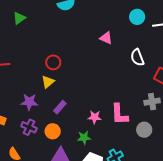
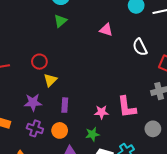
green triangle: (19, 18) -> (60, 21), moved
red circle: (53, 62) -> (39, 62), moved
purple rectangle: (60, 107) -> (65, 105), turned -32
gray circle: (144, 130) -> (153, 129), moved

